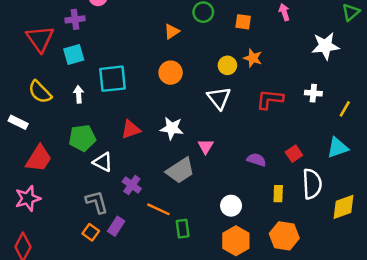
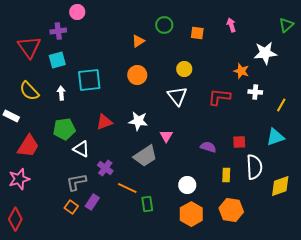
orange star: (253, 58) -> (241, 71), moved
red square: (294, 154) -> (239, 142), turned 32
gray L-shape: (97, 202) -> (76, 182), turned -85

